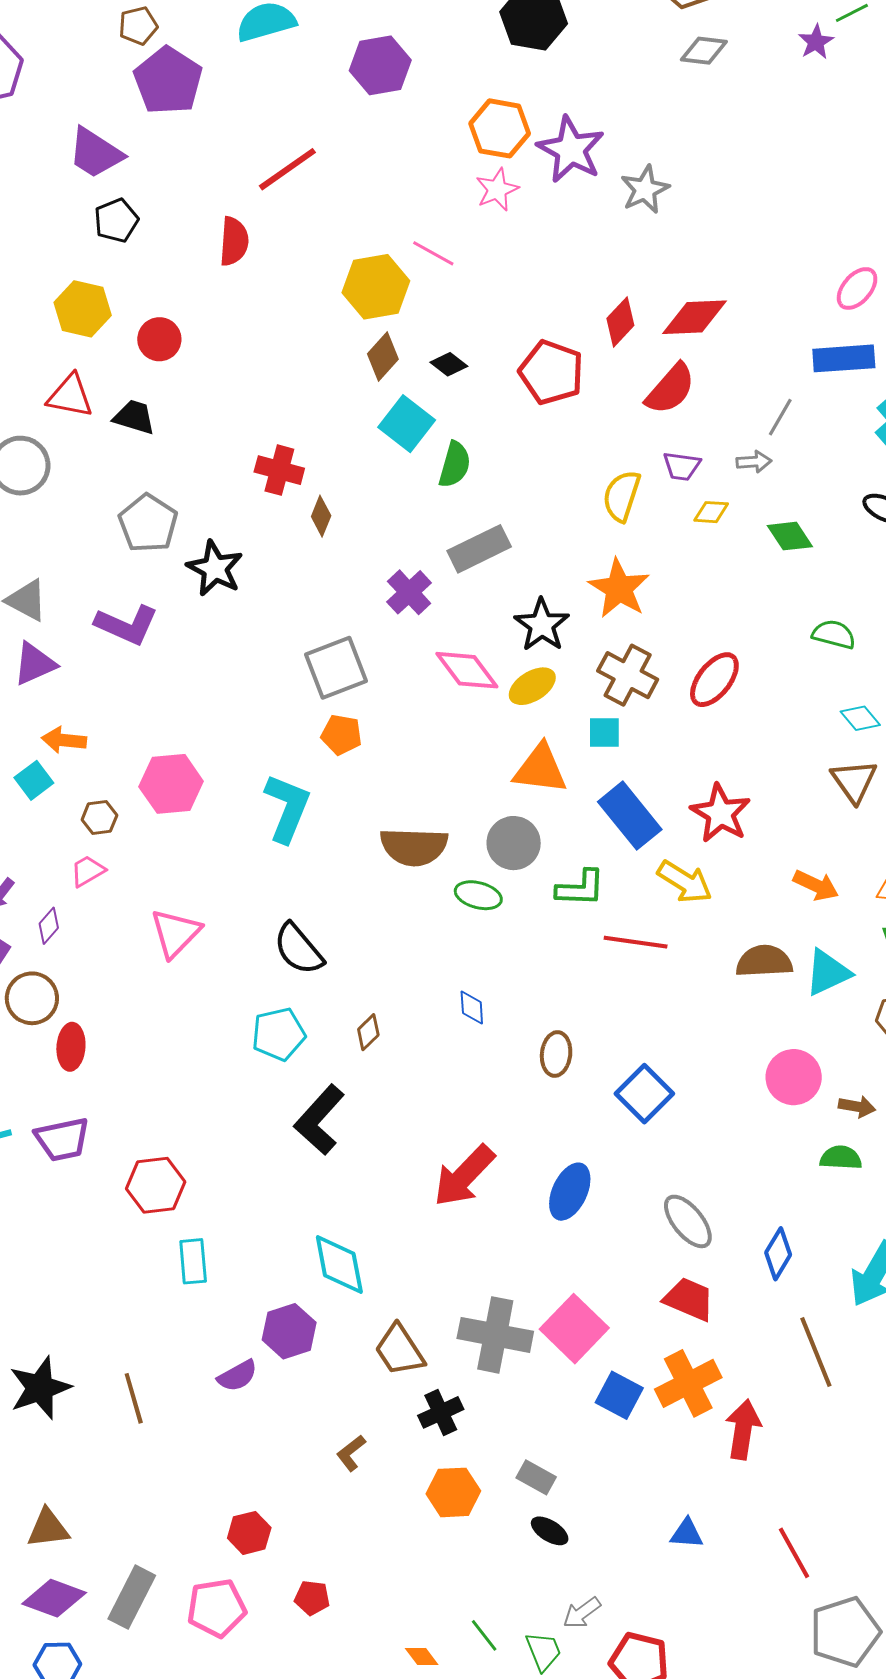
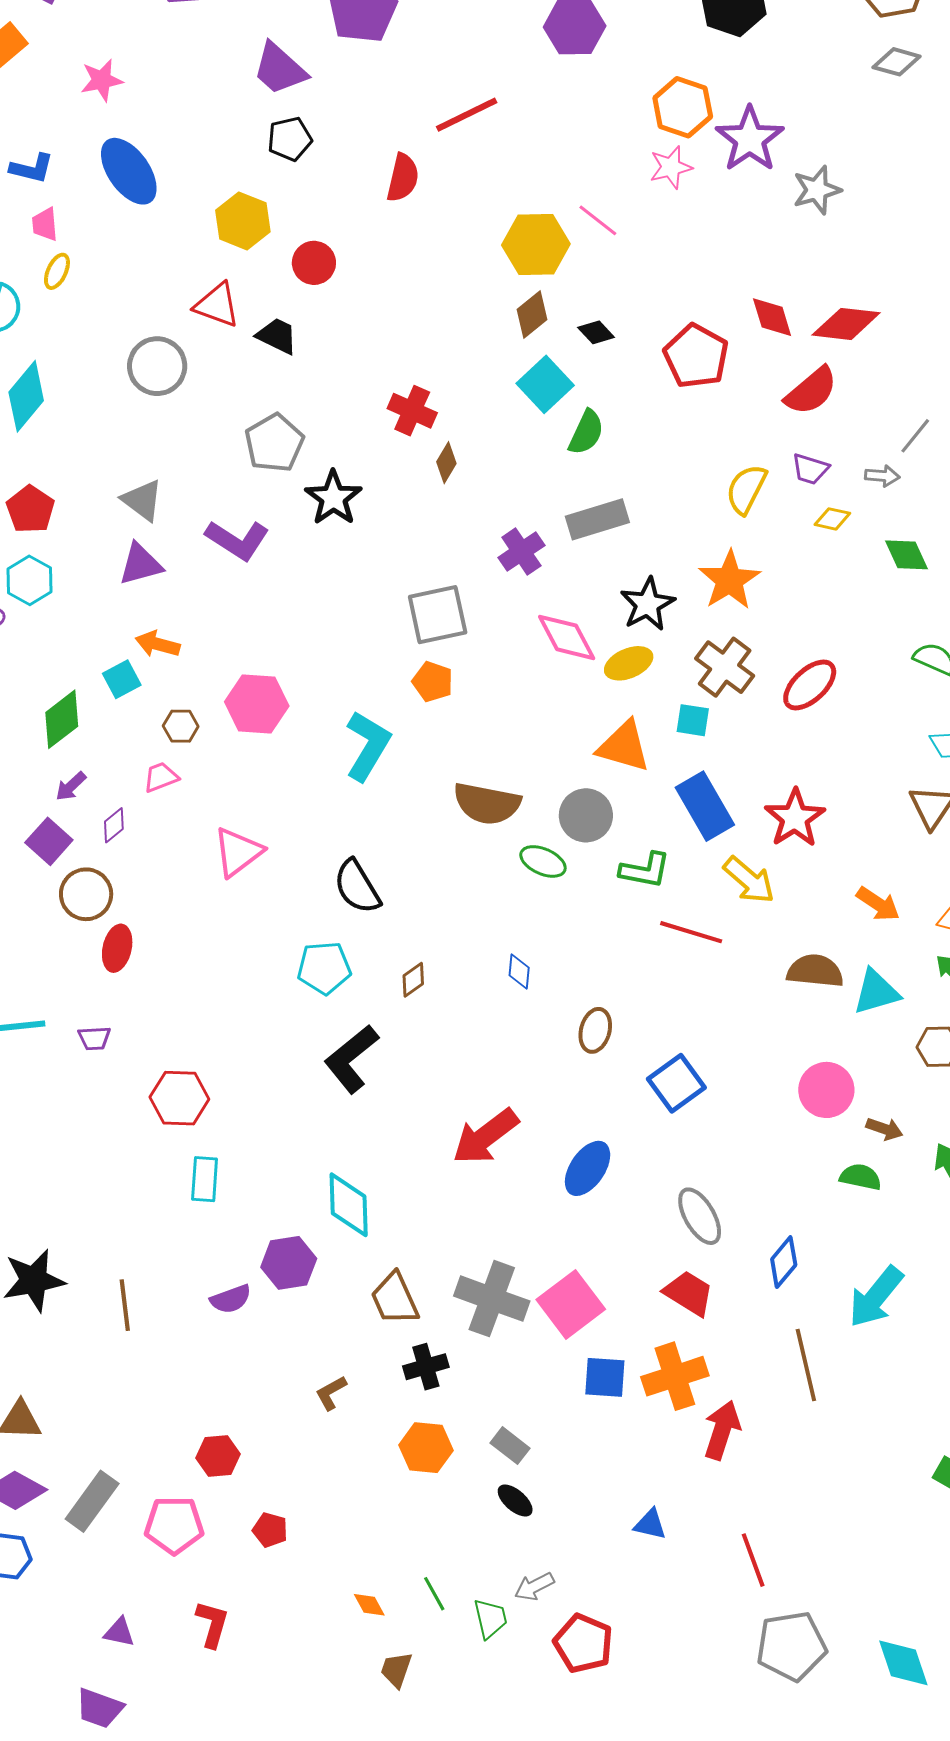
red diamond: (620, 322) -> (772, 317), turned -69
purple trapezoid: (62, 1139) -> (94, 1038), size x0.6
blue square: (619, 1395) -> (605, 1377), turned -33

